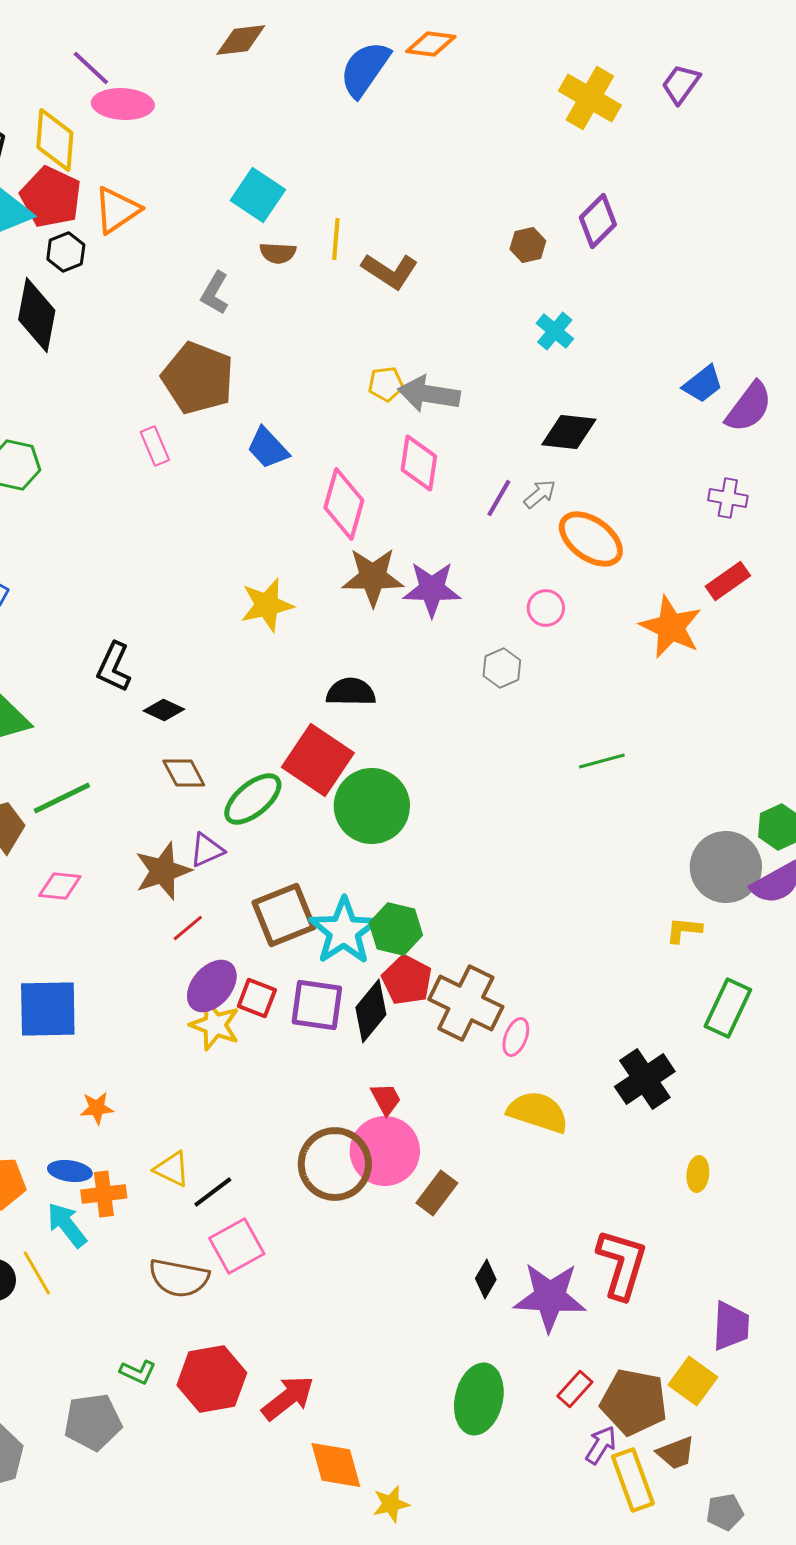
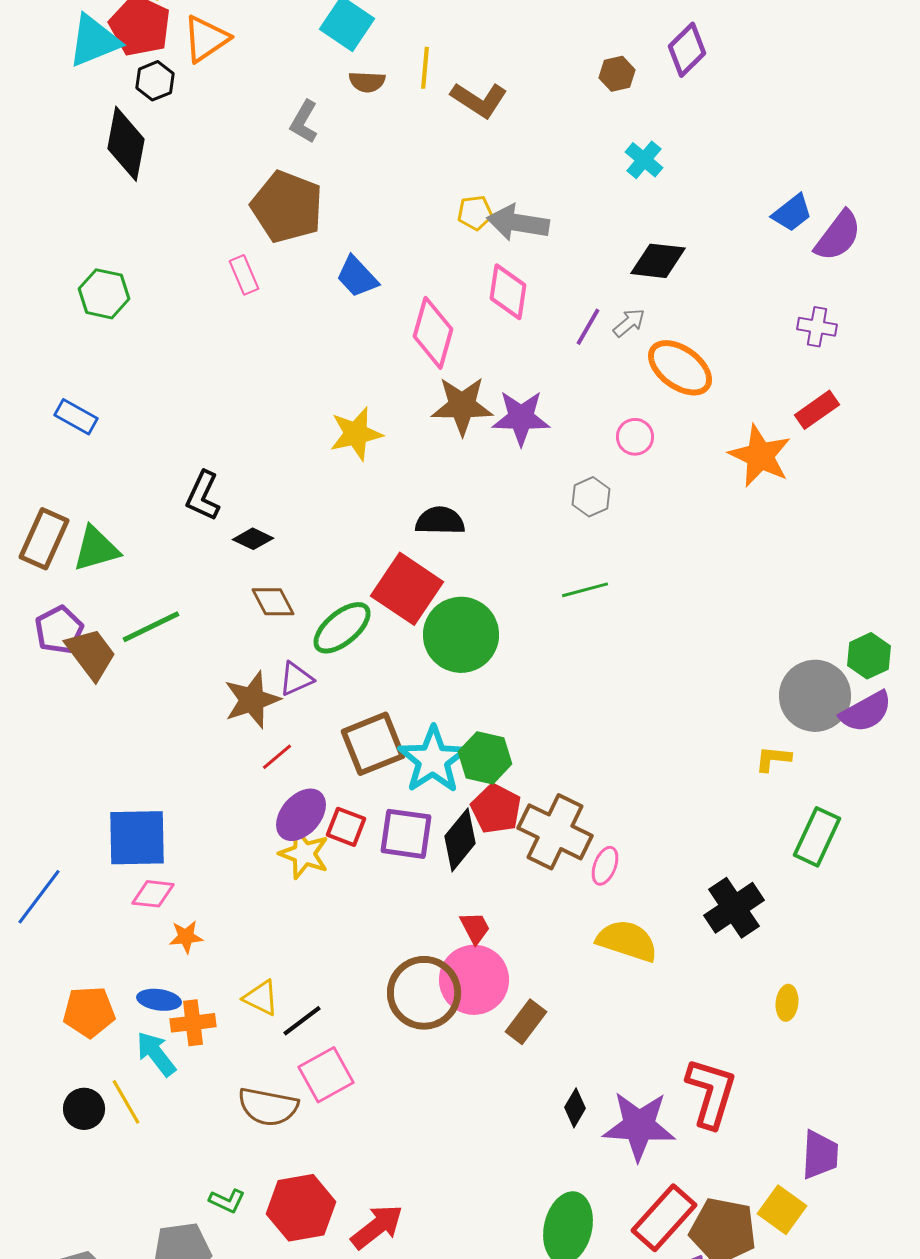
green line: (602, 761) -> (585, 590), moved
pink diamond: (60, 886) -> (153, 894), moved
red rectangle: (575, 1389) -> (664, 1218), size x1.8

